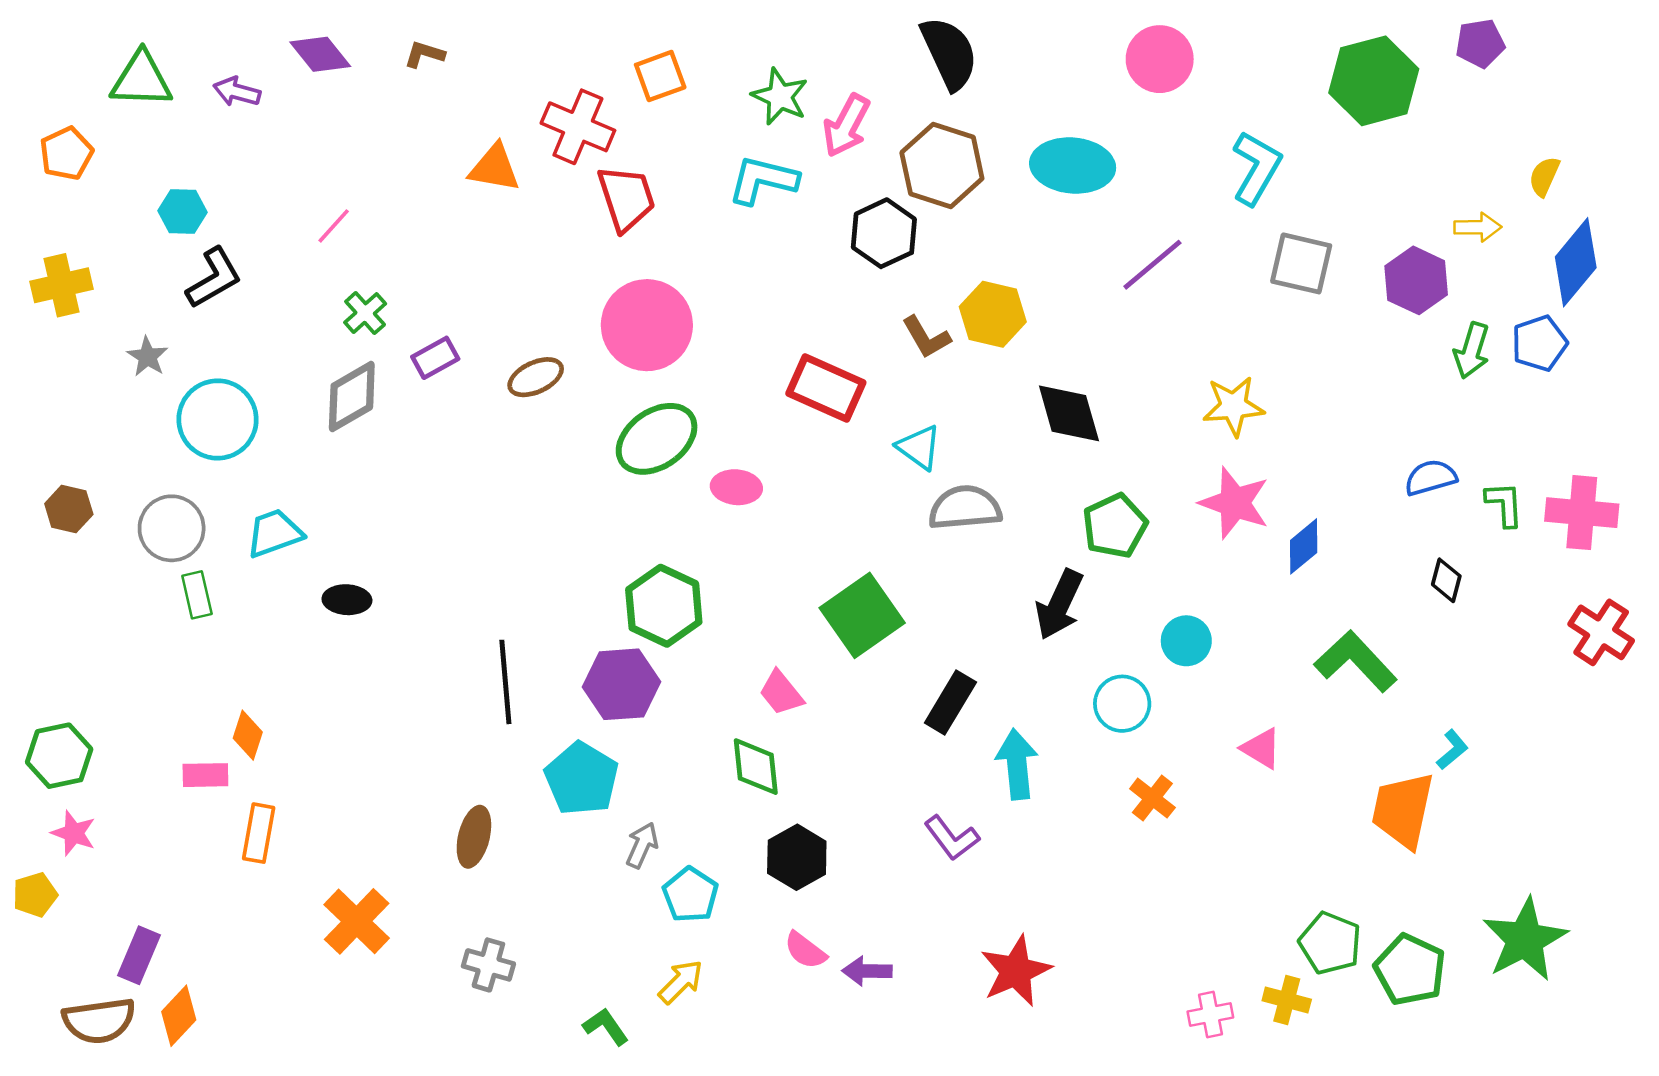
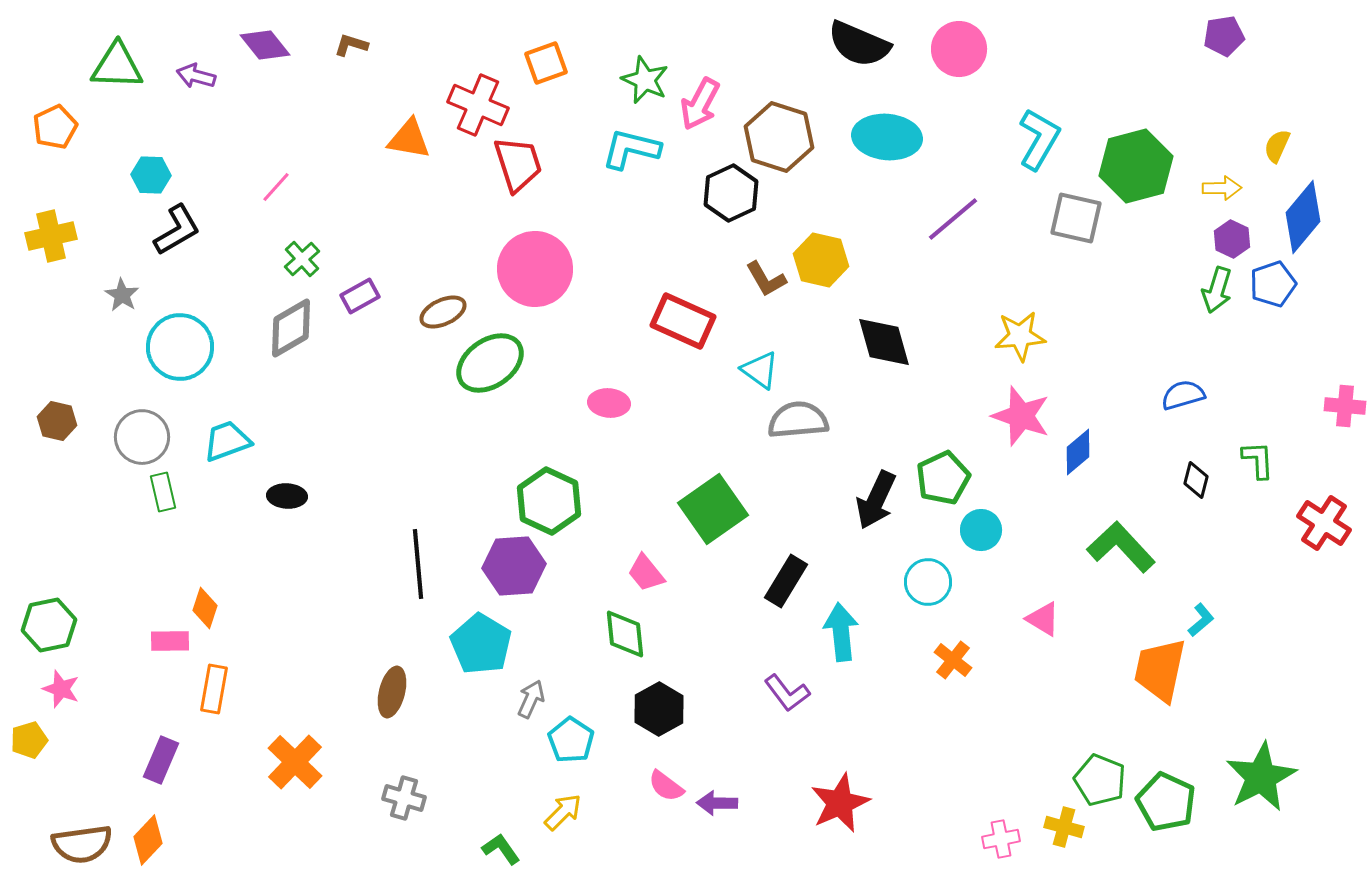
black semicircle: (949, 53) -> (859, 44), moved, turned 138
green hexagon: (1374, 81) -> (1136, 166), moved
purple hexagon: (1416, 280) -> (1232, 239), moved, size x0.7
green ellipse: (657, 439) -> (490, 363), moved
green L-shape: (1504, 504) -> (1258, 460), moved
pink cross: (1582, 513) -> (1345, 406), moved, size x0.7
green pentagon: (1115, 526) -> (943, 478), moved
purple rectangle: (139, 955) -> (161, 760), moved

